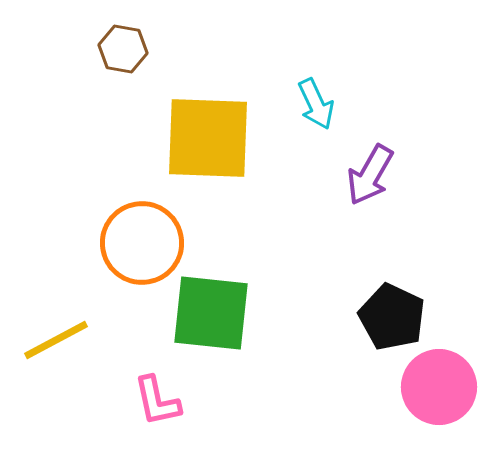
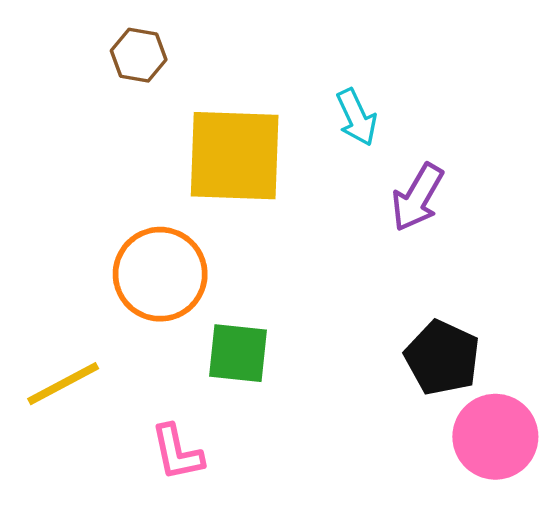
green square: (211, 313) -> (238, 353), size x0.7

